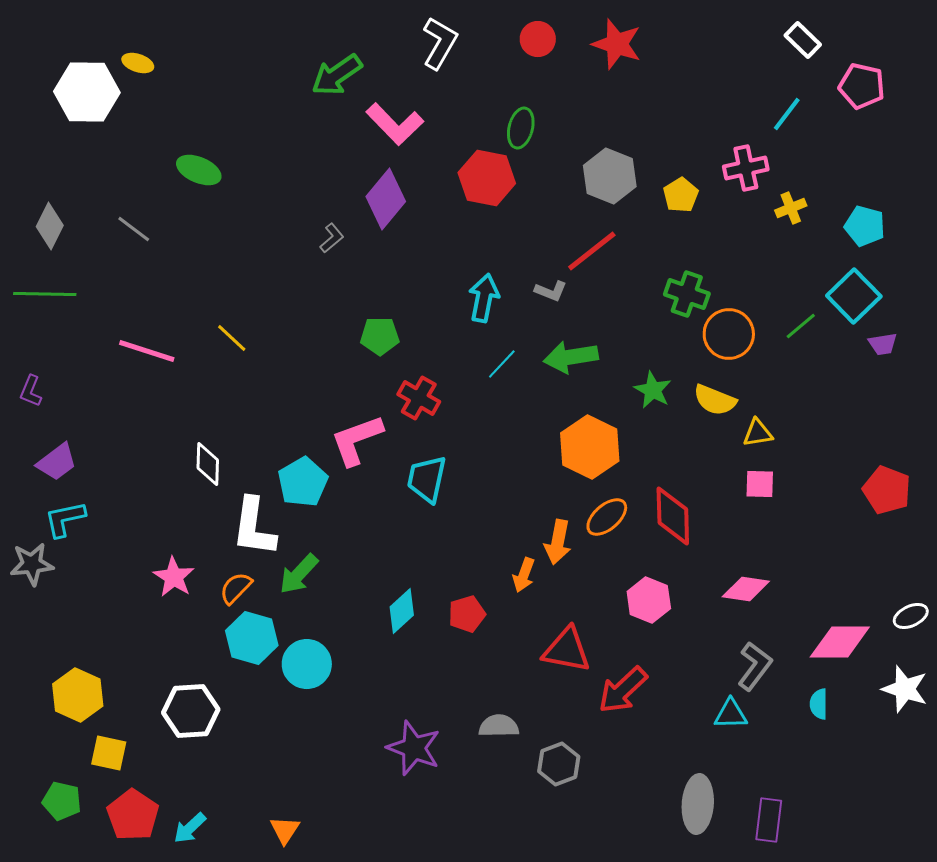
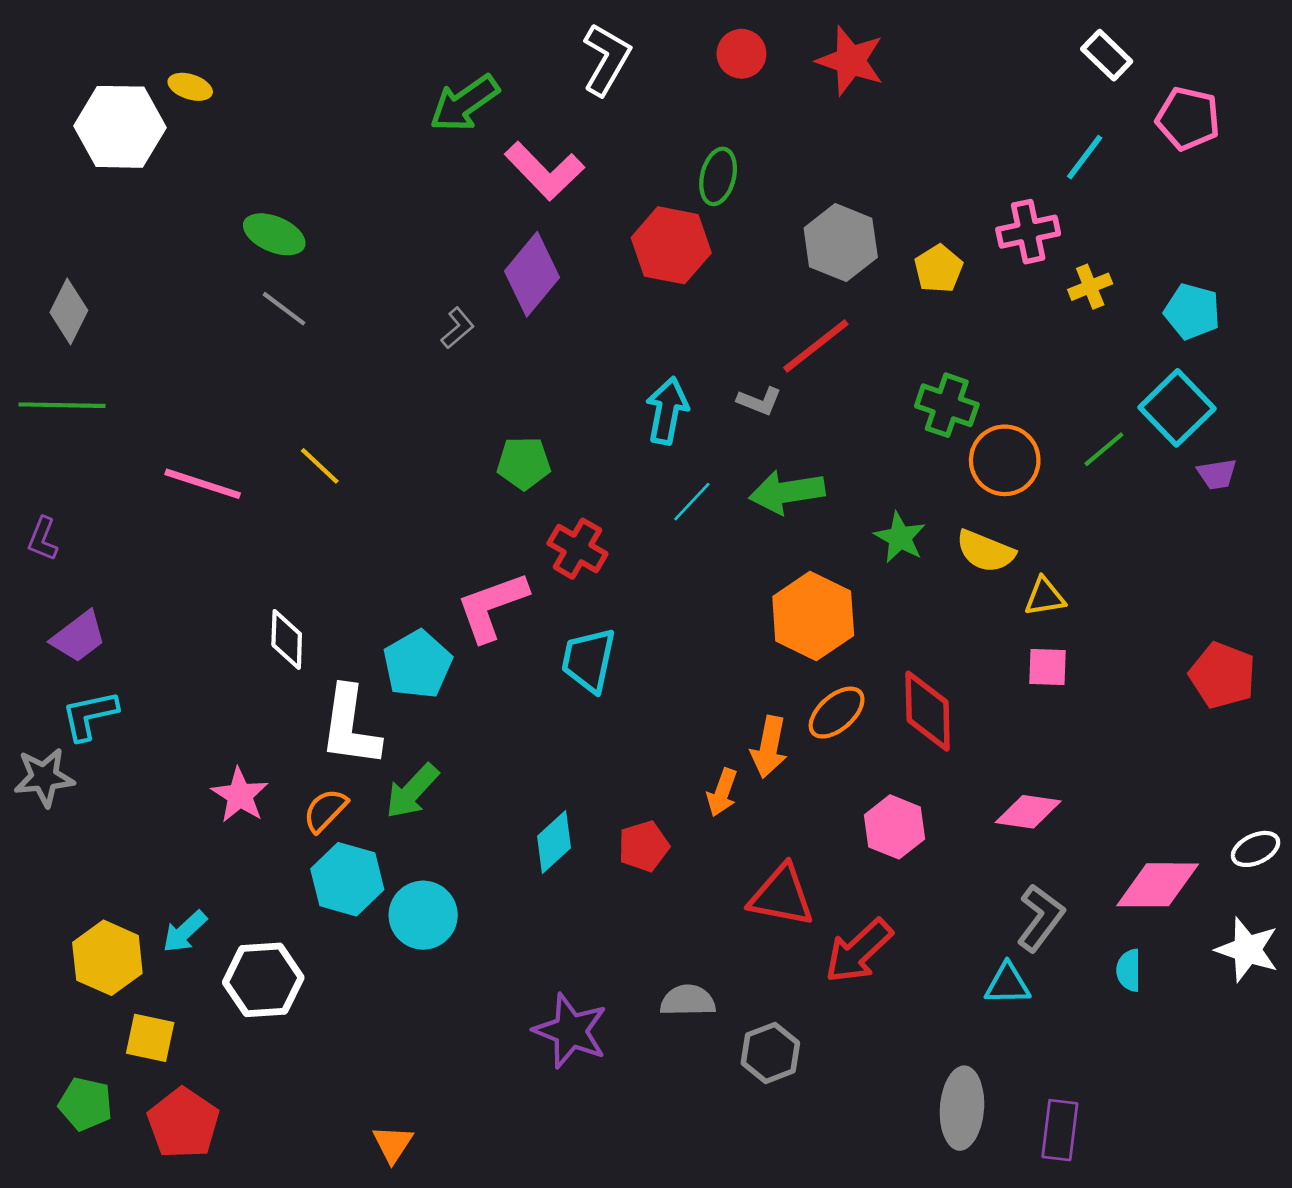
gray line: (134, 229) -> (284, 309), moved
cyan arrow: (190, 828) -> (185, 932), moved

